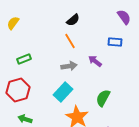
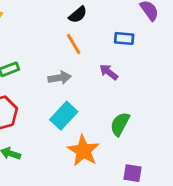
blue rectangle: (115, 42) -> (124, 38), moved
gray arrow: (69, 66) -> (60, 78), moved

